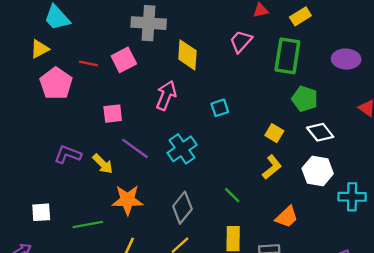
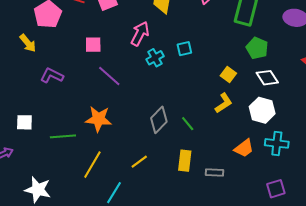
cyan cross: (182, 149) -> (155, 58), moved, size x0.7
yellow arrow: (103, 164) -> (28, 43), moved
cyan cross: (352, 197) -> (277, 143), moved
gray diamond: (182, 208) -> (159, 120), moved
orange trapezoid: (287, 217) -> (244, 148), moved

